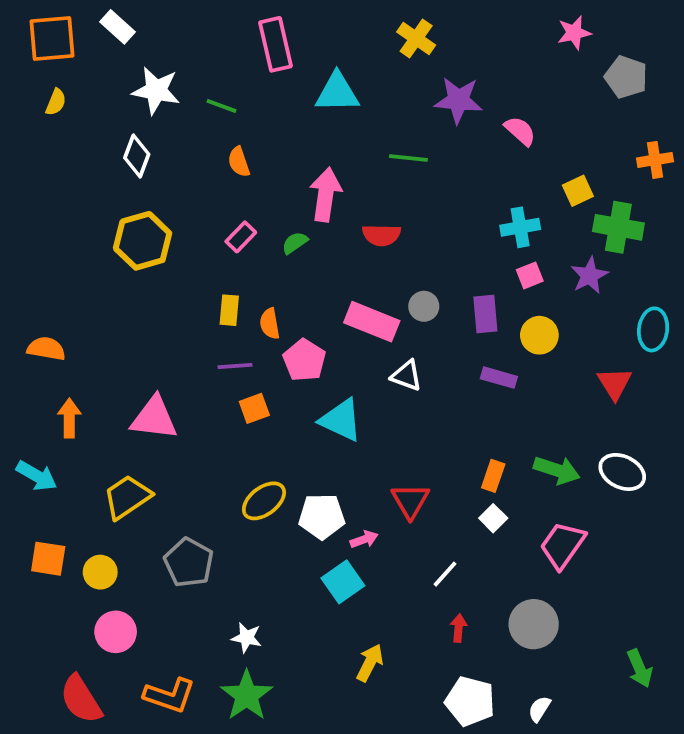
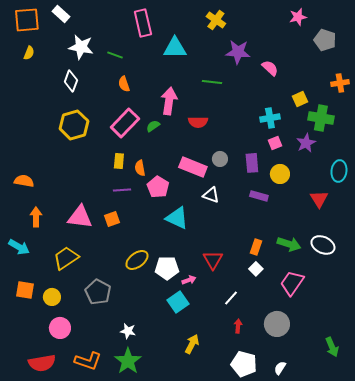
pink rectangle: (241, 237) -> (125, 123), size x1.8
orange square: (254, 408) -> (112, 219), moved
red semicircle: (81, 699) -> (42, 363), turned -68

